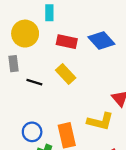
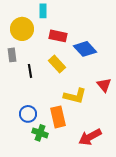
blue diamond: (101, 40) -> (85, 49), moved
black line: (34, 82) -> (30, 71), turned 64
yellow L-shape: (100, 121) -> (75, 96), moved

